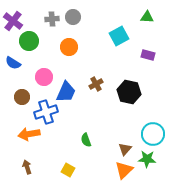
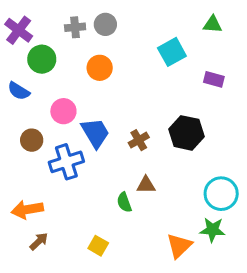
brown cross: (96, 84) -> (139, 140), moved
blue trapezoid: (66, 92) -> (95, 133), turned -55
orange arrow: (29, 134) -> (27, 210), moved
brown triangle: (125, 149) -> (146, 185), moved, turned 48
brown arrow: (27, 167) -> (39, 241), turned 64

